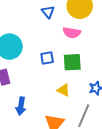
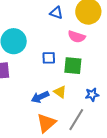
blue triangle: (48, 12) -> (56, 13), turned -40
blue arrow: (21, 106) -> (40, 97), moved, turned 48

